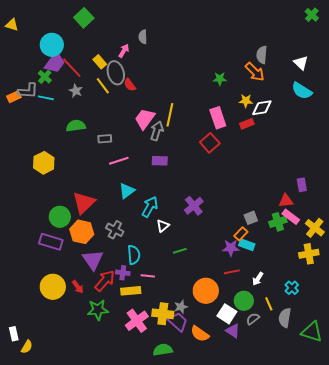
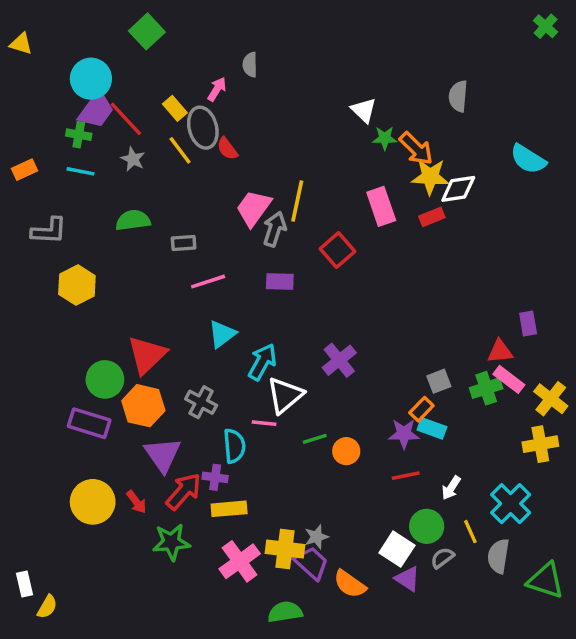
white triangle: (301, 63) -> (364, 110), moved
orange arrow: (255, 72) -> (416, 149), moved
green cross: (45, 77) -> (79, 135), turned -32
gray L-shape: (28, 91) -> (49, 231), moved
yellow star: (246, 101) -> (430, 177), size x1.5
red square: (210, 143) -> (337, 250), moved
white triangle: (163, 226) -> (285, 395), size x1.6
pink line: (148, 276) -> (264, 423), moved
cyan cross: (292, 288) -> (511, 504), size x1.6
orange circle: (206, 291) -> (346, 451), moved, size x0.6

